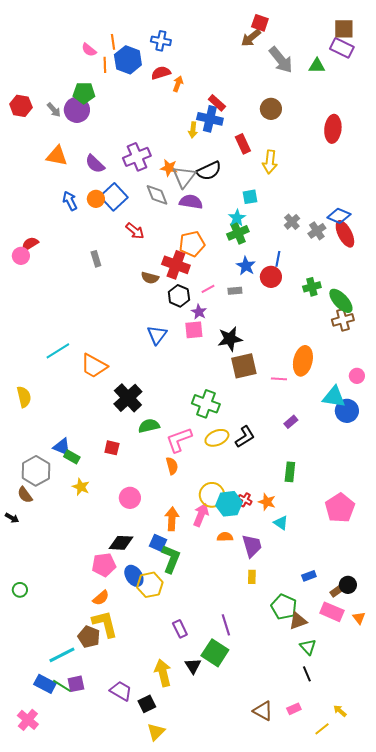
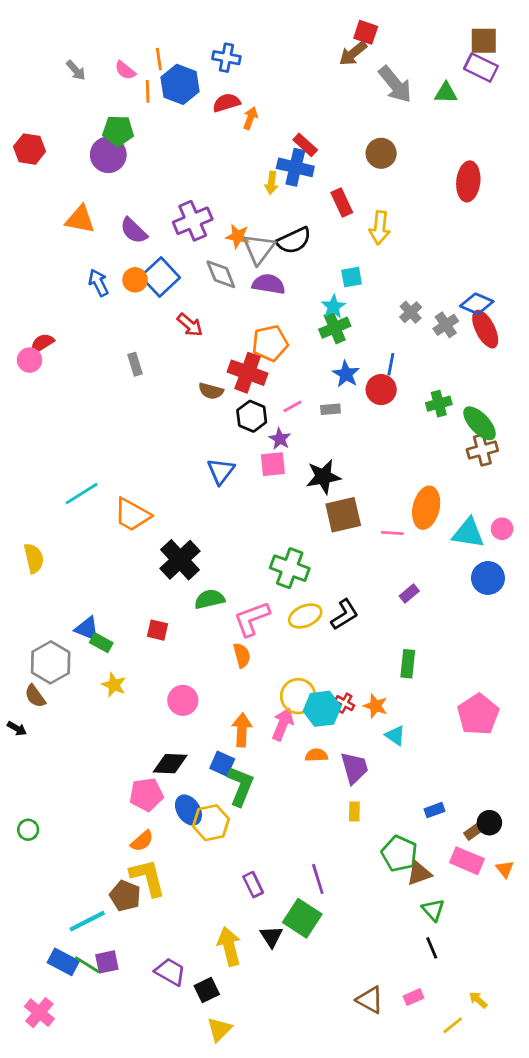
gray arrow: (54, 110) -> (76, 70), moved
cyan triangle: (334, 397) -> (468, 533), moved

